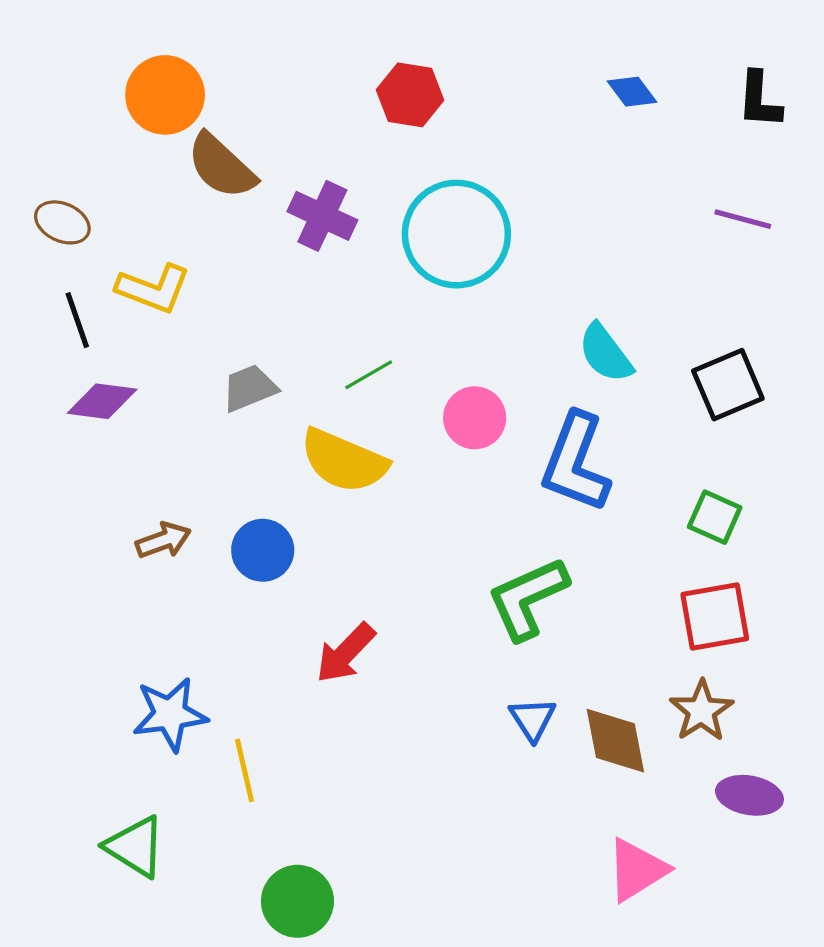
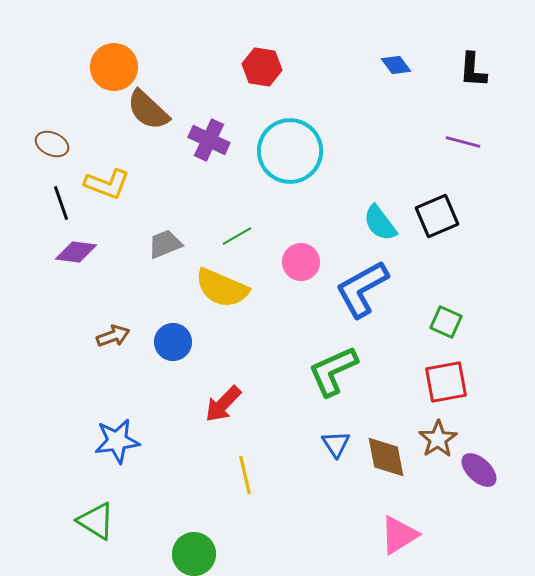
black square: (728, 385) -> (437, 216), moved
blue L-shape: (576, 463) -> (362, 289), turned 40
yellow line: (244, 770) -> (245, 475), moved
purple ellipse: (749, 795) -> (479, 470), moved, turned 33

